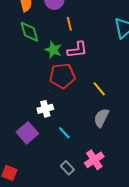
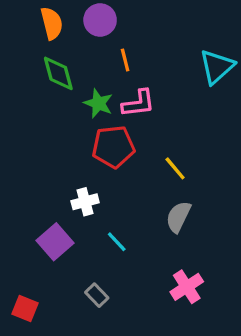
pink cross: (94, 160) -> (187, 287), moved
gray rectangle: (67, 168) -> (97, 295), moved

